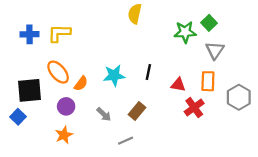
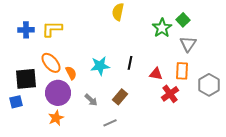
green star: (185, 32) -> (162, 28), turned -30
orange semicircle: (81, 83) -> (71, 73), turned -64
purple circle: (66, 106) -> (58, 93), size x1.6
blue square: (18, 117) -> (16, 102), turned 32

